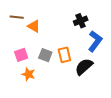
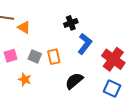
black semicircle: (84, 67) -> (74, 81), moved
orange star: (28, 74) -> (25, 79), moved

